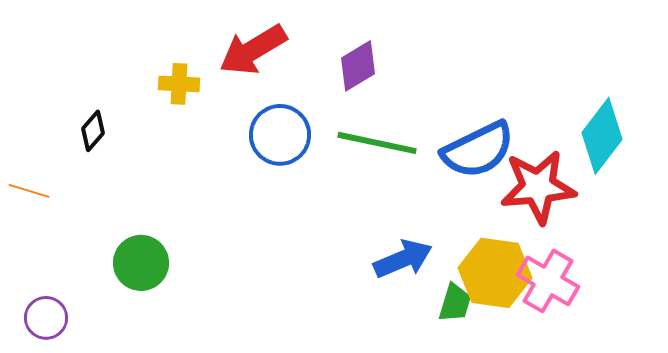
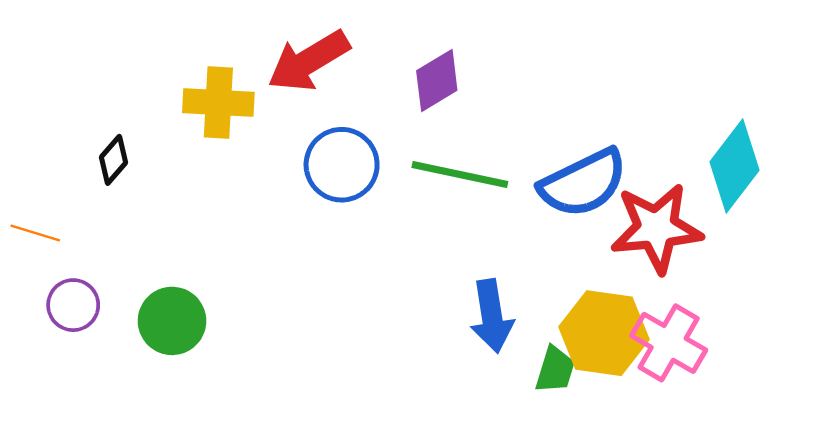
yellow cross: (179, 84) -> (218, 102), size x1.4
blue arrow: (403, 259) -> (492, 316), turned 104
purple circle: (46, 318) -> (73, 305), moved

